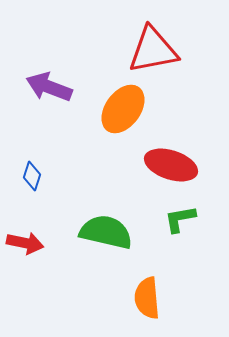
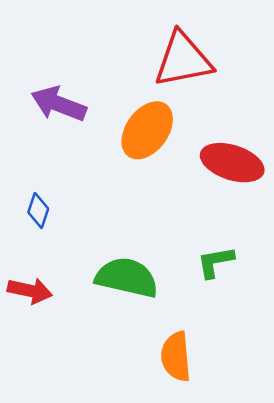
red ellipse: (171, 165) -> (232, 163), moved

